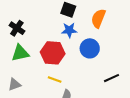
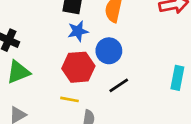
red hexagon: (53, 53) -> (78, 67), moved
black line: (111, 78) -> (119, 85), moved

